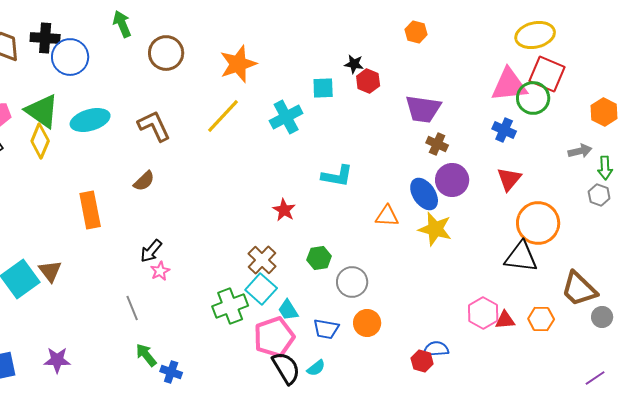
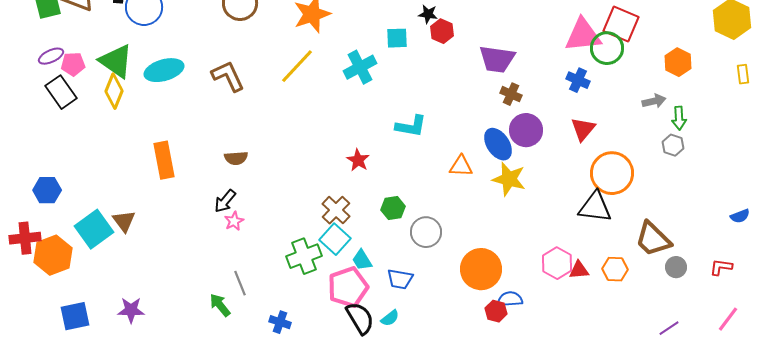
brown semicircle: (144, 181) -> (236, 158), moved, turned 40
gray line: (132, 308) -> (240, 283), moved
orange circle: (367, 323) -> (481, 269), moved, size x1.5
blue cross: (171, 372) -> (280, 322), moved

